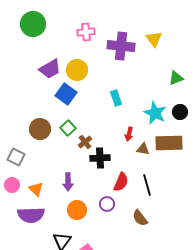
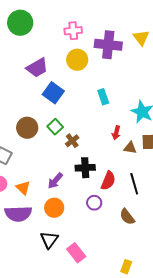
yellow circle: (77, 70) -> (77, 60), moved
black cross: (100, 158) -> (85, 168), moved
purple arrow: (68, 182) -> (55, 181), turned 42
orange circle: (77, 210) -> (54, 208), moved

